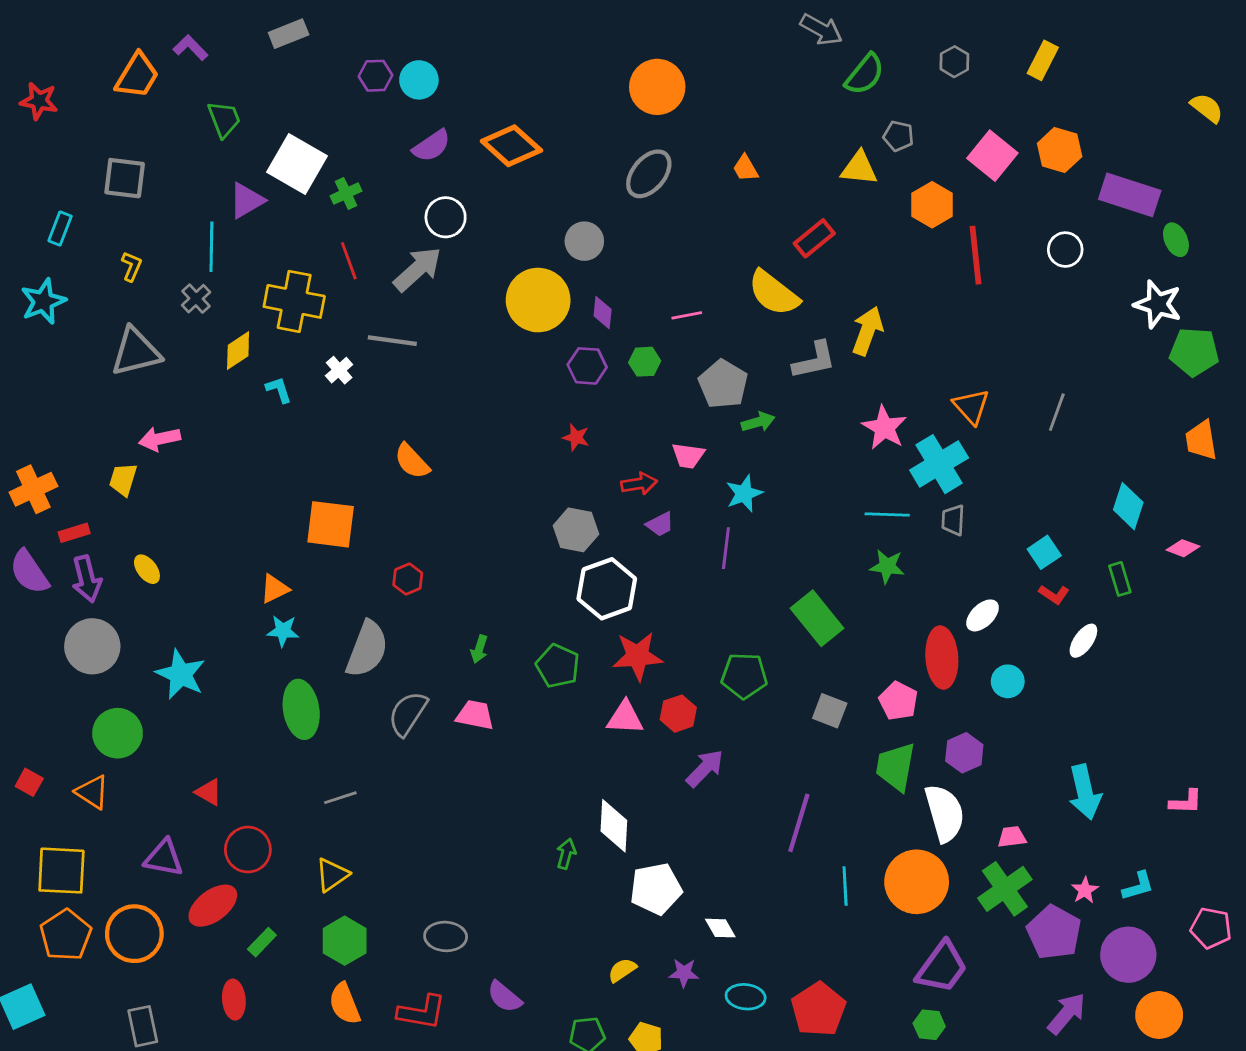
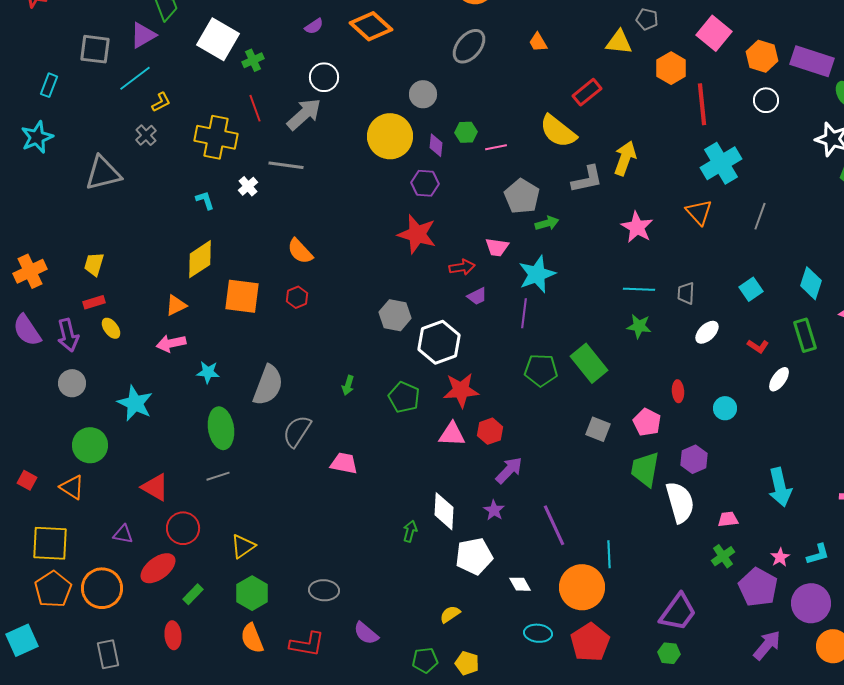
purple semicircle: (432, 146) -> (314, 26), size x0.7
orange hexagon: (1060, 150) -> (762, 56), moved
purple triangle: (246, 200) -> (143, 35), moved
cyan line: (211, 247) -> (135, 78), moved, turned 52
yellow L-shape: (132, 266) -> (161, 102), moved, turned 40
yellow diamond: (238, 350) -> (200, 259), moved, size x1.4
green hexagon: (645, 362) -> (466, 132), moved
red star: (576, 437) -> (417, 234), size x2.0
pink arrow: (160, 439) -> (171, 343), moved
cyan cross: (939, 464) -> (721, 163), moved
cyan star: (744, 493) -> (537, 274), size x1.4
gray hexagon: (576, 530) -> (395, 315), moved
red rectangle: (74, 533) -> (94, 302), moved
cyan square: (1044, 552) -> (751, 289), moved
red hexagon: (408, 579) -> (297, 297), moved
green rectangle: (1120, 579) -> (805, 335), size x1.4
orange triangle: (275, 589) -> (176, 305), moved
white ellipse: (982, 615) -> (707, 332), moved
gray circle: (92, 646) -> (72, 383), size x0.7
red ellipse: (942, 657) -> (678, 391), size x0.5
green pentagon: (744, 676) -> (541, 370), moved
pink trapezoid: (475, 715) -> (344, 463), moved
red triangle: (209, 792) -> (155, 487), size x1.4
gray line: (340, 798) -> (218, 476), moved
purple line: (799, 823) -> (554, 525), moved, turned -42
purple triangle: (164, 858) -> (123, 534), size x0.7
orange circle: (917, 882) -> (582, 587), moved
green cross: (1005, 889) -> (723, 556), size x0.6
purple star: (684, 973) -> (494, 510), moved, turned 30

